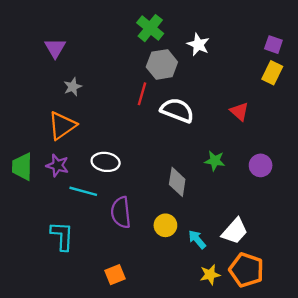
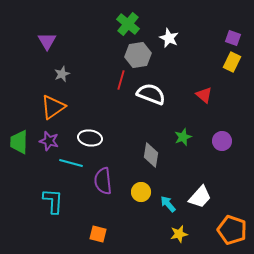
green star: (215, 161) -> (183, 137), turned -30
orange pentagon: (246, 270) -> (232, 230), moved
orange square: (115, 275) -> (98, 234), turned 36

